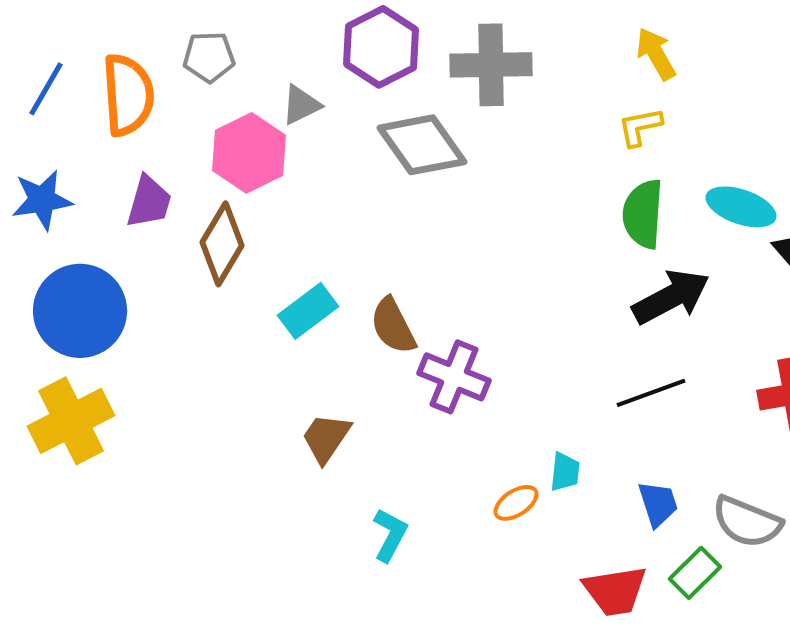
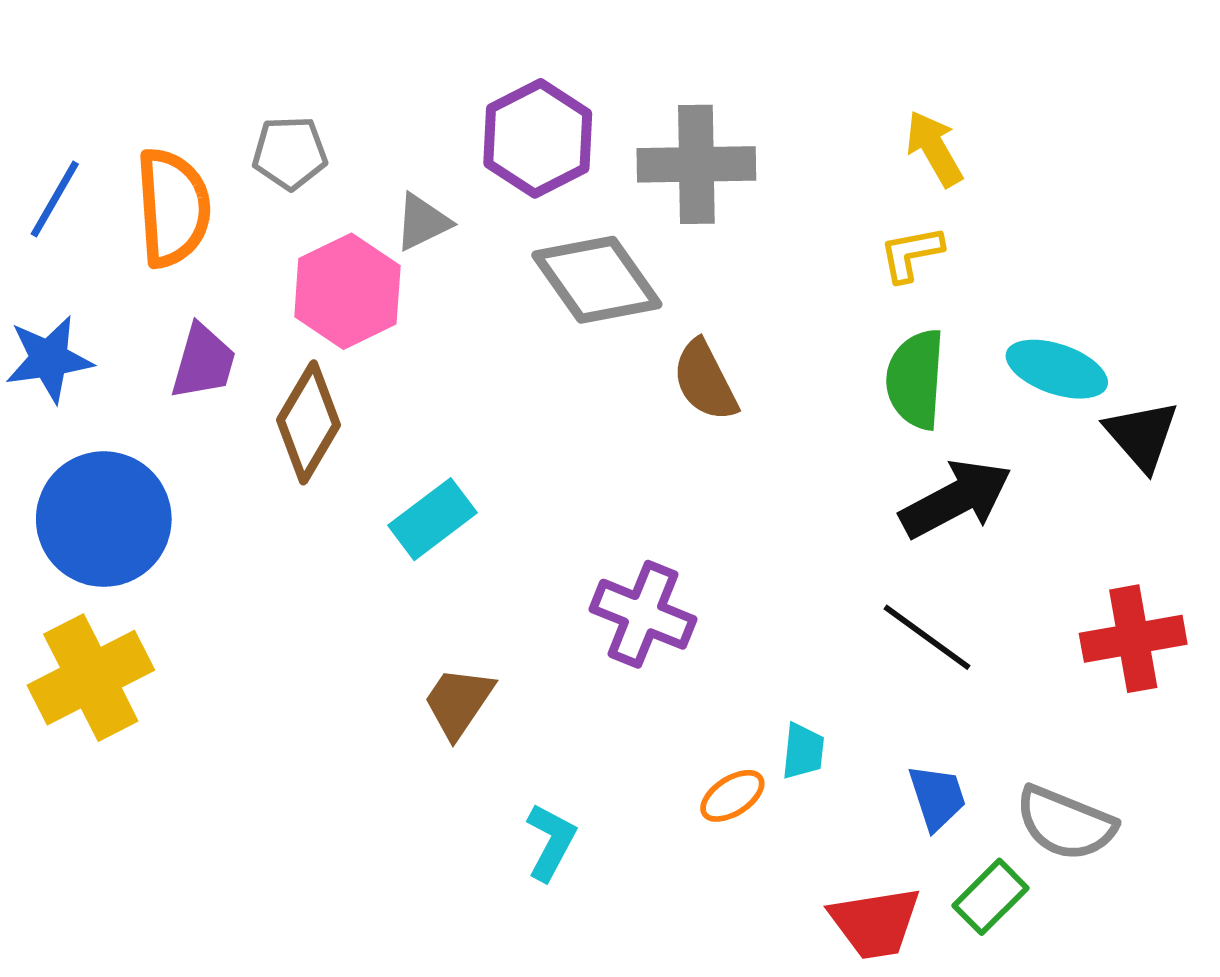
brown semicircle: (393, 326) -> (705, 381), moved
black line: (651, 393) -> (927, 637), turned 56

